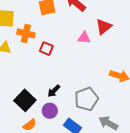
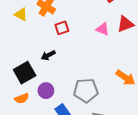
red square: (46, 49) -> (62, 28), turned 32
black arrow: (54, 91) -> (48, 55), moved

